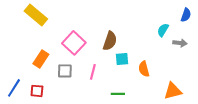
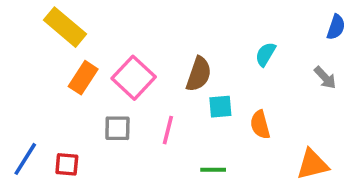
cyan semicircle: (163, 30) -> (266, 54), moved
gray arrow: (180, 43) -> (325, 78), turned 40
orange rectangle: (41, 59) -> (83, 78), moved

